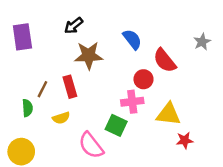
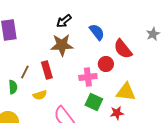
black arrow: (74, 26) -> (64, 21), moved
pink cross: (132, 102) -> (88, 77), moved
green square: (116, 125) -> (94, 102), moved
red star: (185, 140) -> (117, 113), moved

